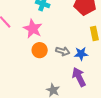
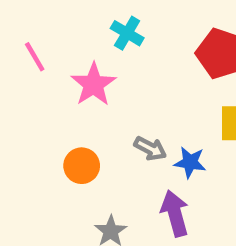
orange circle: (40, 50) -> (82, 166), moved

